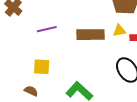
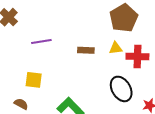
brown rectangle: (91, 35) -> (86, 50), size x0.6

